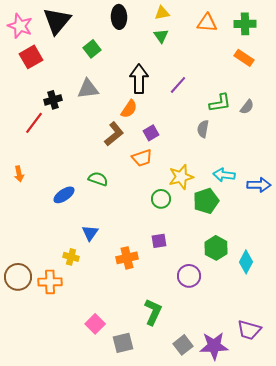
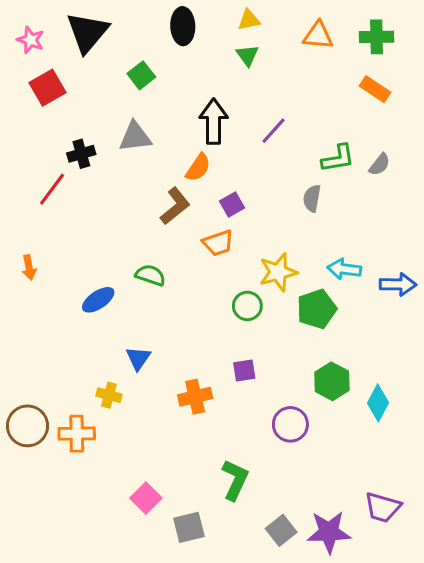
pink star: (20, 26) -> (31, 40), size x0.7

